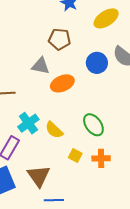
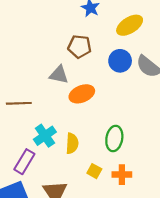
blue circle: (97, 63) -> (120, 61), moved
green ellipse: (93, 125) -> (114, 139), turned 45
yellow semicircle: (54, 130) -> (72, 143), turned -132

